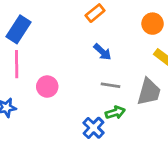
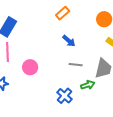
green arrow: (115, 113) -> (88, 85), moved

